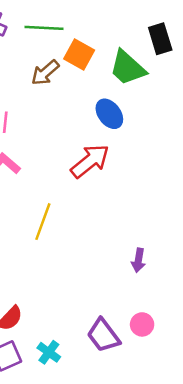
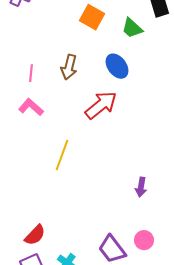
green trapezoid: (128, 68) -> (132, 28), size x0.7
brown arrow: (45, 73) -> (69, 67), moved, turned -35

